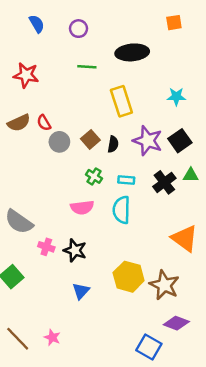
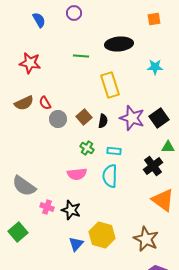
purple circle: (79, 29) -> (74, 13), moved
cyan star: (176, 97) -> (155, 67), moved
black cross: (164, 182) -> (153, 166), moved
yellow hexagon: (129, 277) -> (102, 235), moved

